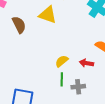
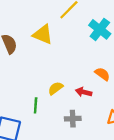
green line: (62, 79) -> (36, 105), moved

